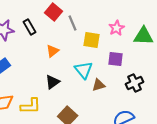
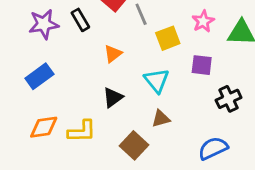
yellow square: (92, 40) -> (168, 38), turned -30
brown triangle: (99, 85) -> (161, 119), moved

